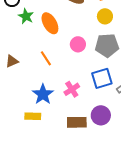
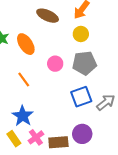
pink cross: (72, 89) -> (36, 137), moved
yellow rectangle: (33, 116) -> (14, 139), turned 56

